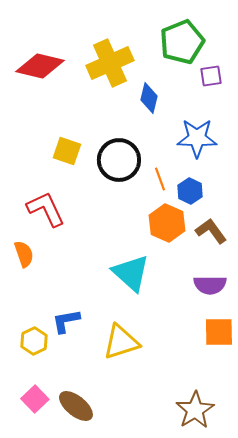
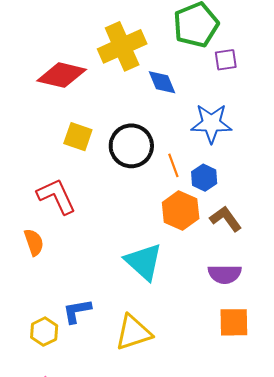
red diamond: (40, 66) -> (62, 75), moved
blue diamond: (149, 98) -> (162, 82), turned -36

